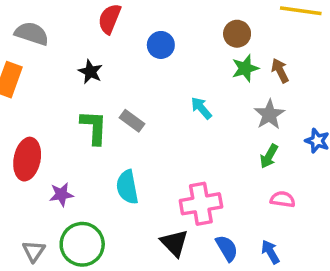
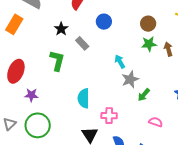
gray star: (269, 114) -> (130, 79), moved
gray rectangle: (132, 121) -> (82, 43), moved
green arrow: (269, 156) -> (144, 95), moved
cyan semicircle: (127, 187) -> (84, 98), moved
pink cross: (201, 204) -> (109, 116), size x0.7

